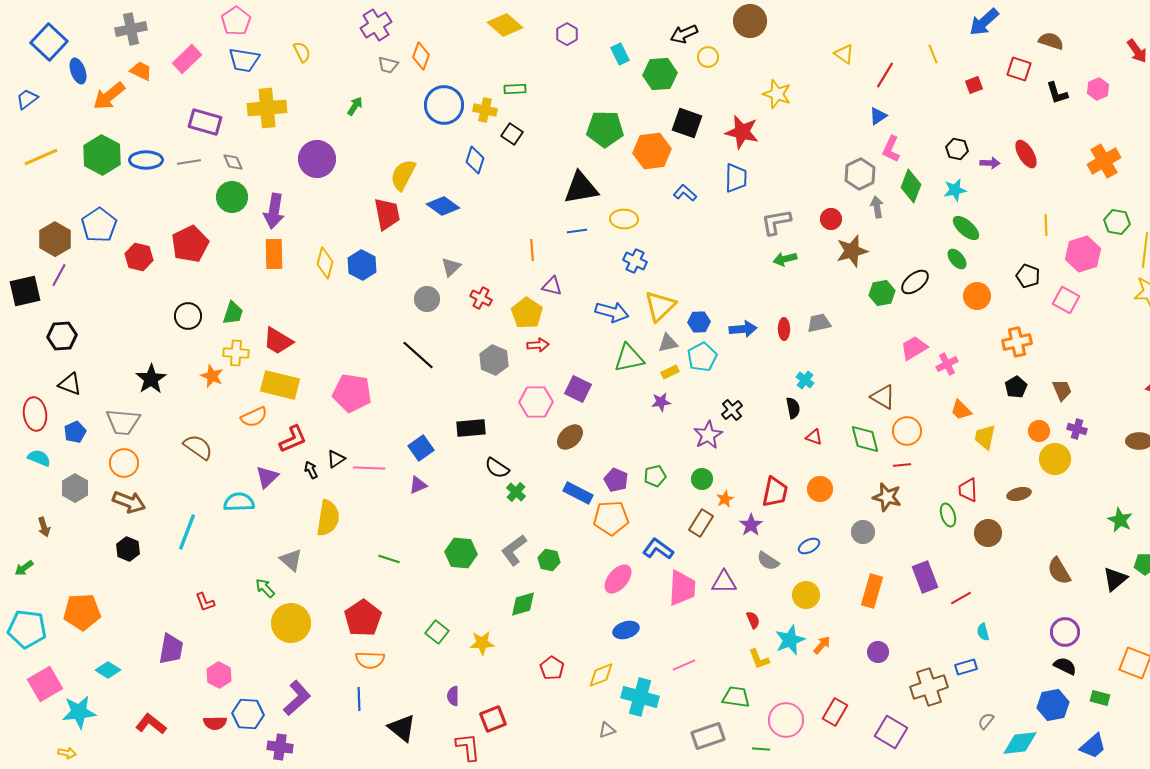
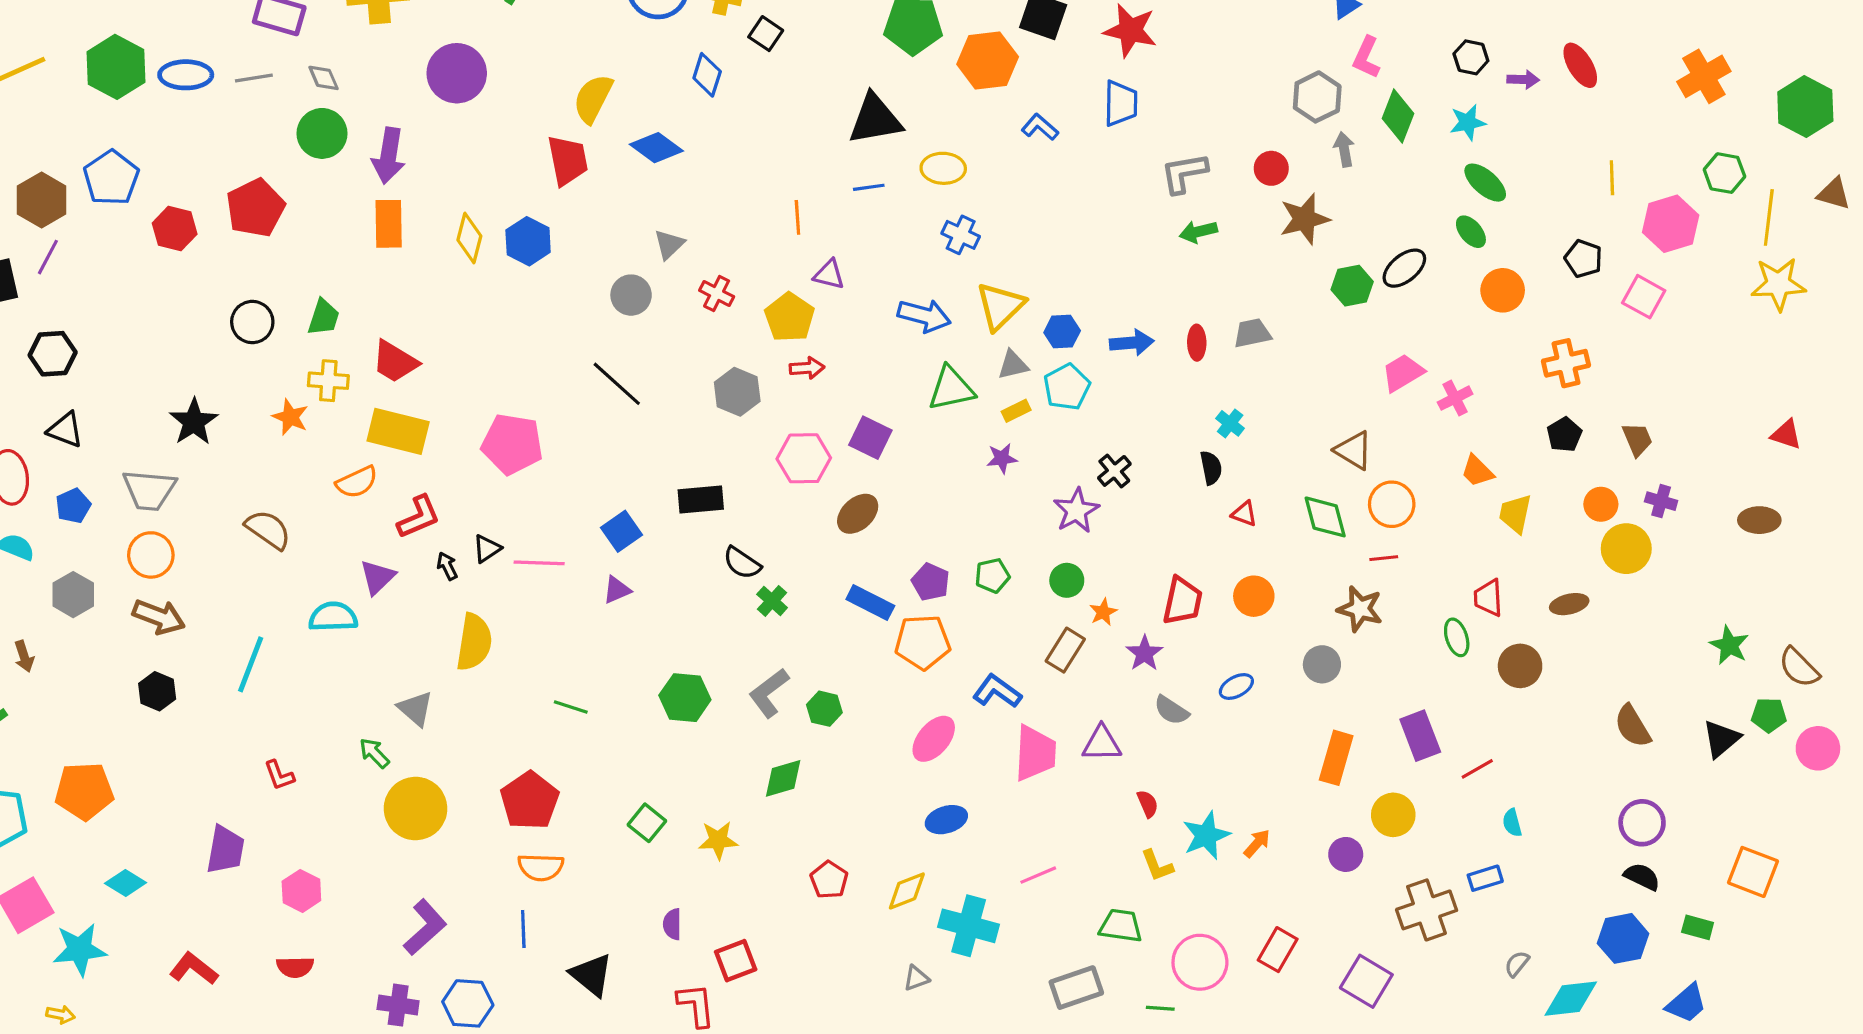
yellow circle: (806, 595) -> (1393, 815), moved
blue hexagon: (248, 714) -> (468, 1003), moved

